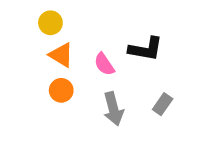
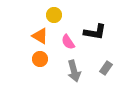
yellow circle: (50, 23) -> (54, 15), moved

